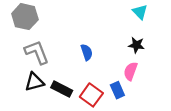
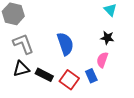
blue semicircle: (87, 52) -> (65, 44), size x1.6

